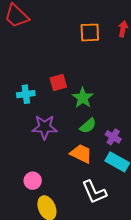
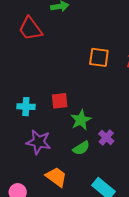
purple cross: (113, 137) -> (106, 137), moved
orange trapezoid: (81, 154) -> (56, 177), moved

